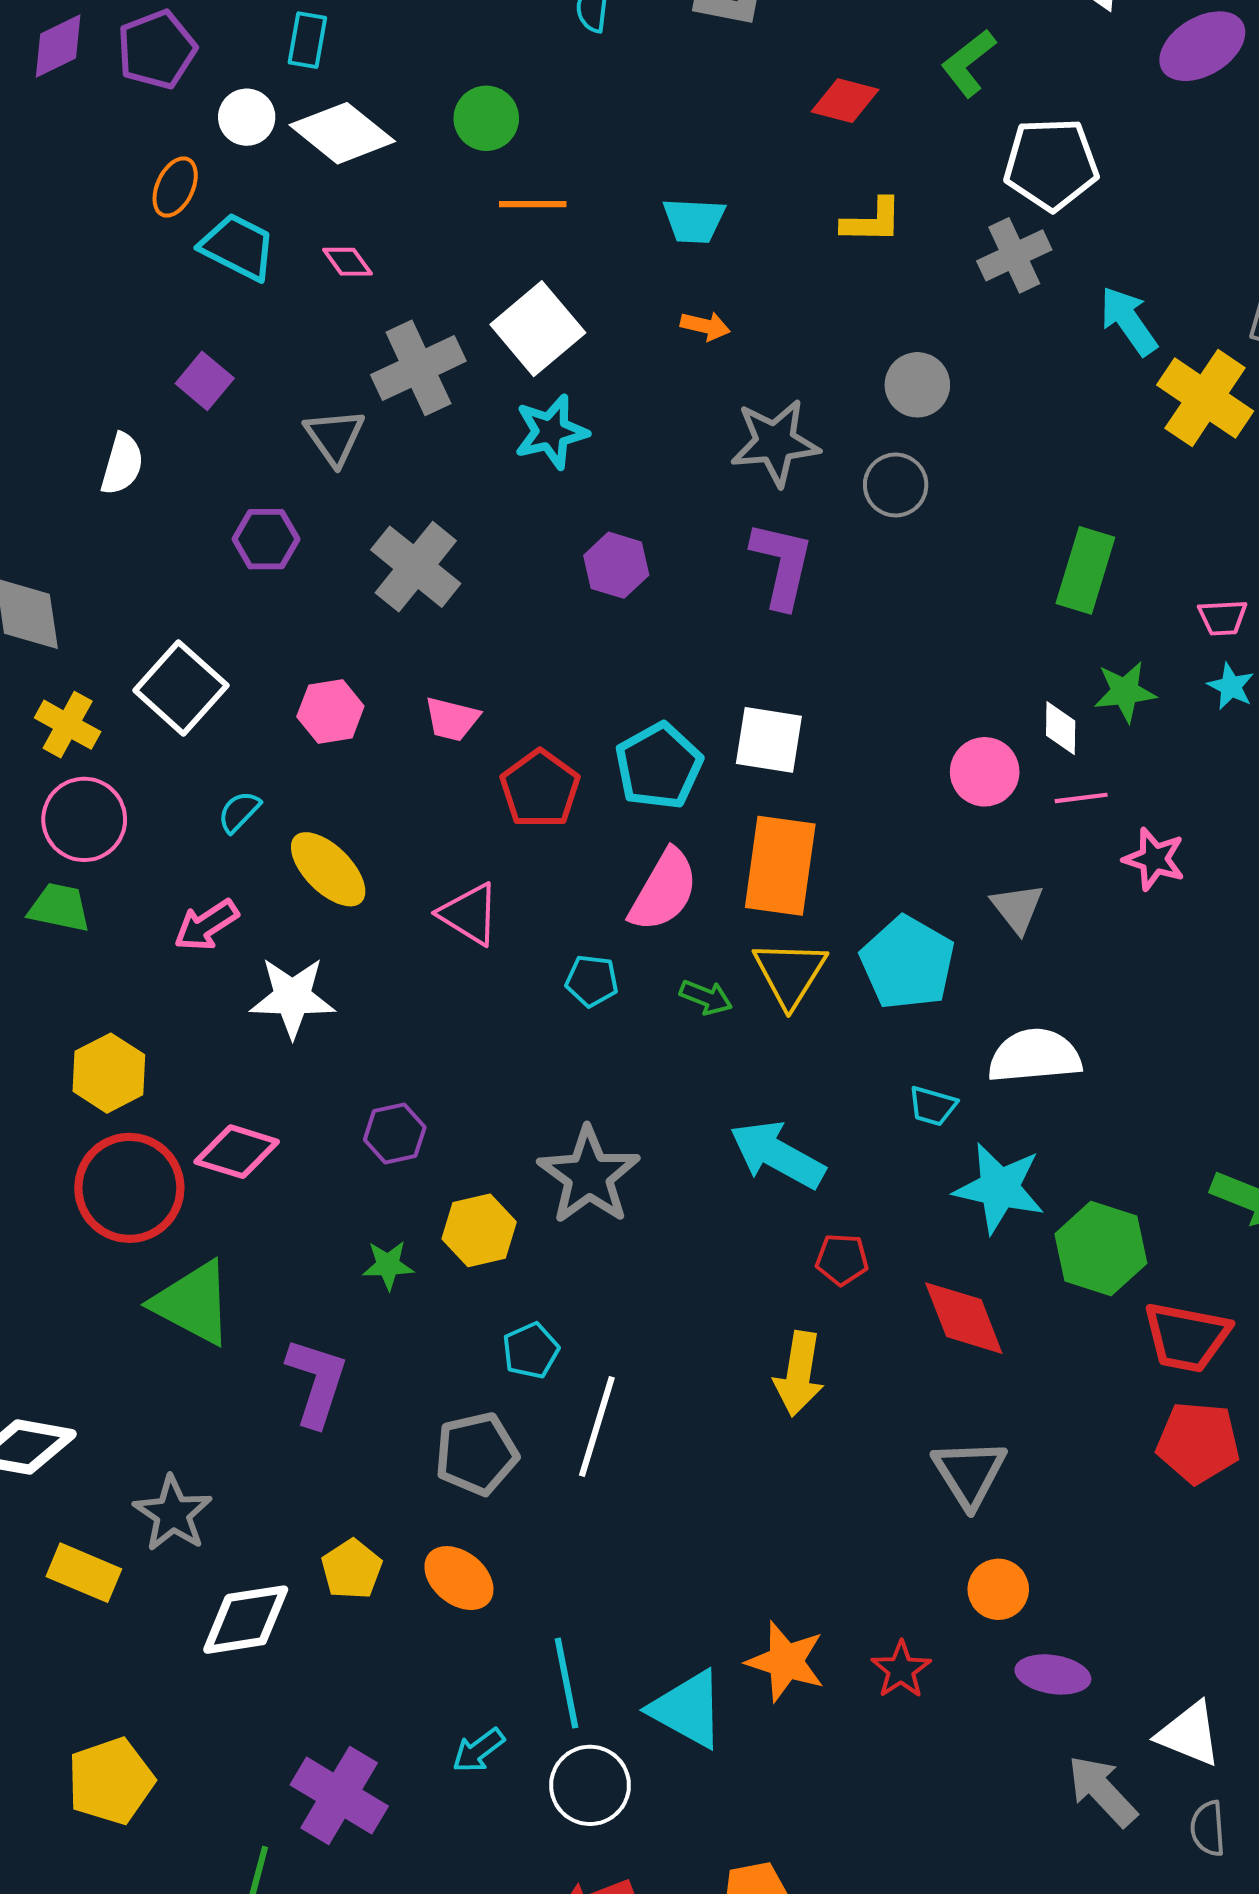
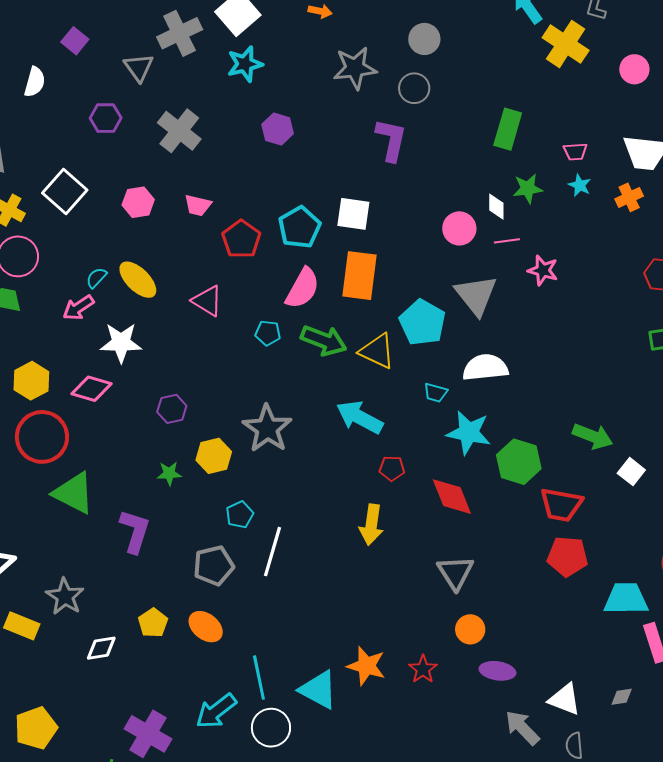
purple L-shape: (782, 565) -> (391, 140), moved
cyan semicircle: (239, 812) -> (96, 278), moved
gray triangle: (1017, 908) -> (476, 295), size x1.6
yellow triangle: (790, 973) -> (377, 351), moved, turned -36
green arrow: (706, 997) -> (324, 340), size x1.8
pink diamond: (237, 1152) -> (91, 389), moved
white diamond: (246, 1620) -> (101, 648), size x0.7
cyan arrow: (478, 1750) -> (216, 711), size x1.6

